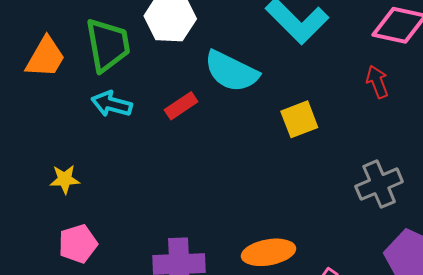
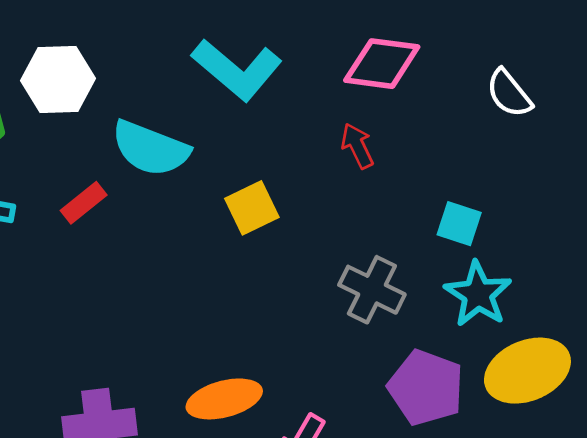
gray cross: (379, 184) -> (372, 290), turned -36

